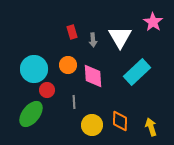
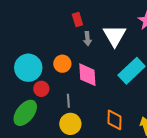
red rectangle: (72, 32) -> (77, 20), moved
yellow circle: (92, 125) -> (70, 124), moved

